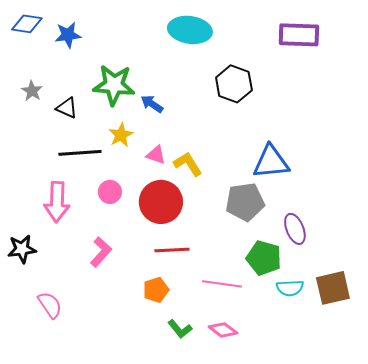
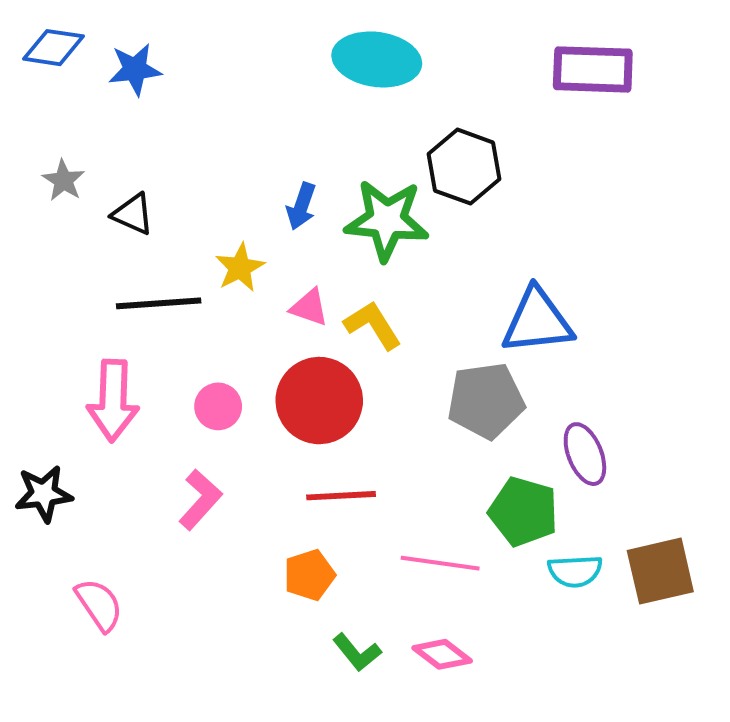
green star: (114, 85) -> (387, 220), moved
blue arrow: (152, 104) -> (301, 206), turned -105
pink circle: (110, 192) -> (218, 406), moved

